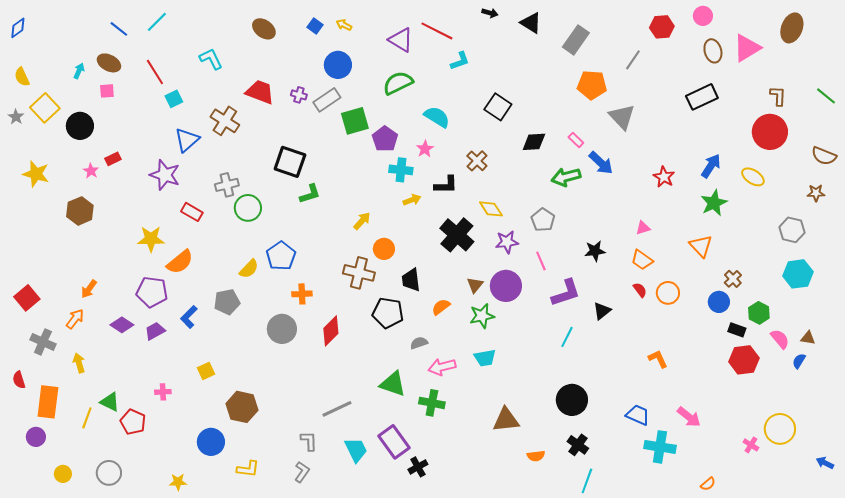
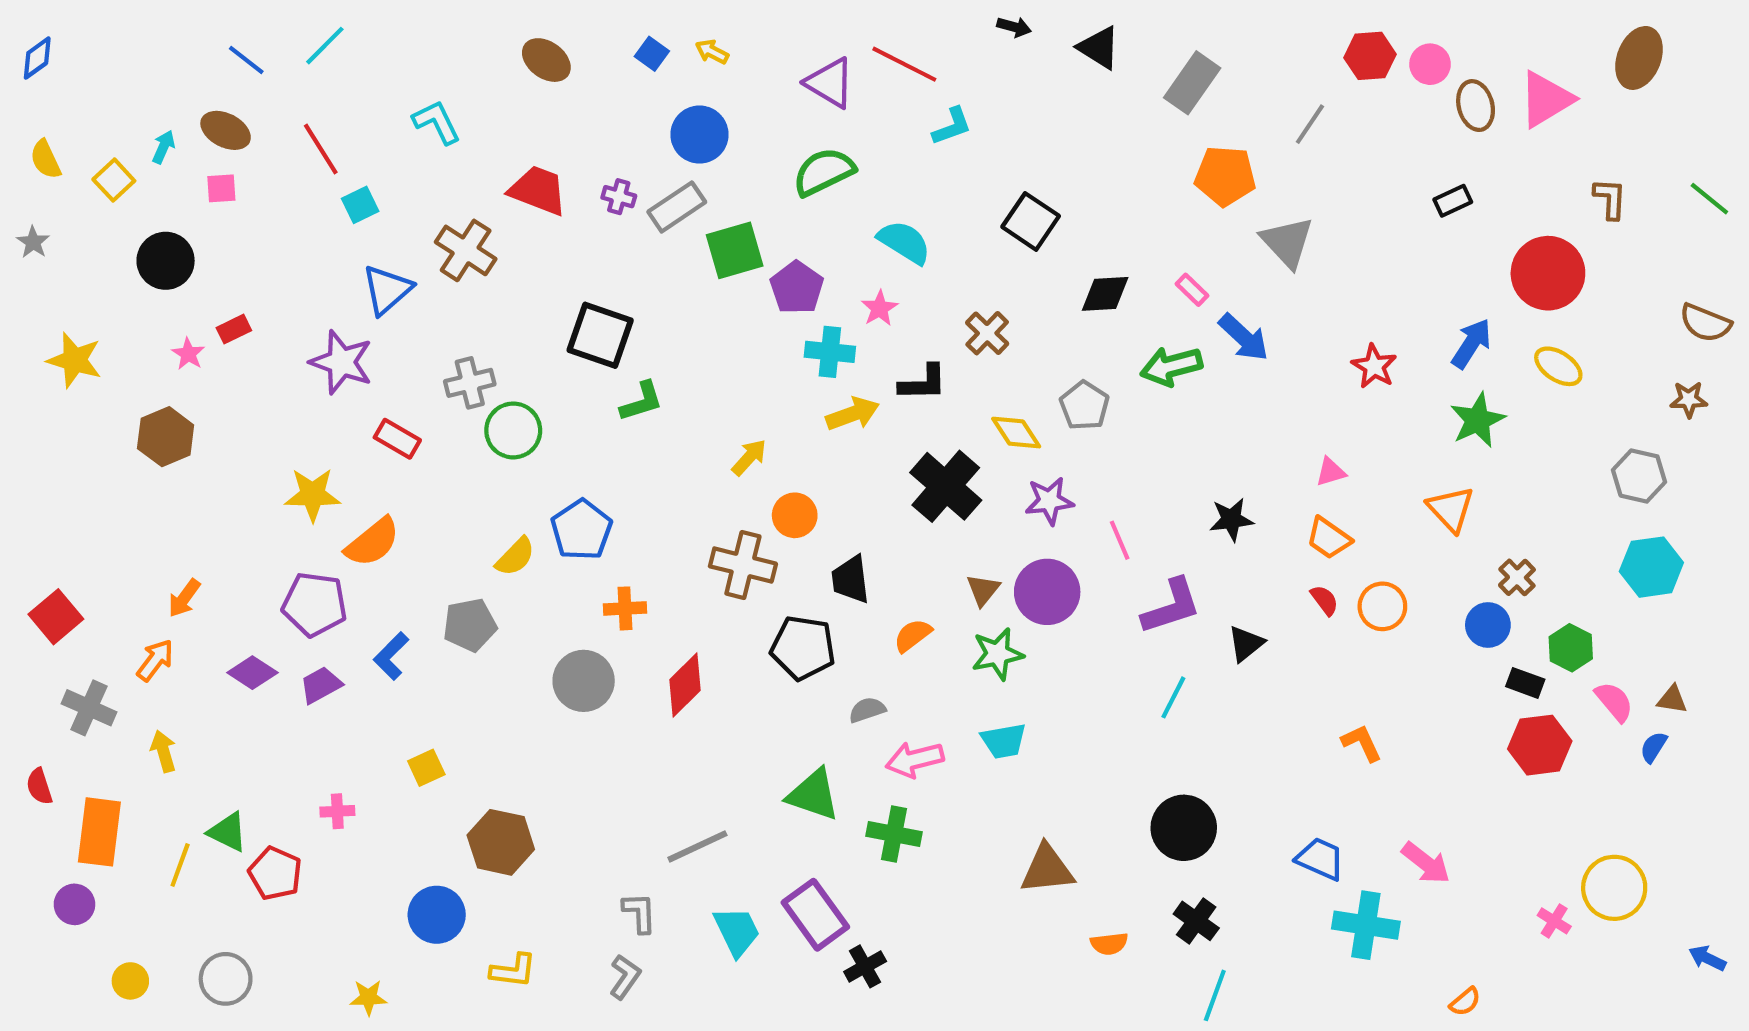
pink circle: (703, 16) -> (1430, 64), moved
black rectangle: (702, 97) -> (1453, 201), size x0.6
yellow square: (45, 108) -> (114, 180), moved, size x0.7
red circle: (770, 132) -> (1548, 273), moved
yellow arrow: (412, 200) -> (853, 414), size x1.4
gray pentagon: (543, 220) -> (1084, 406), moved

